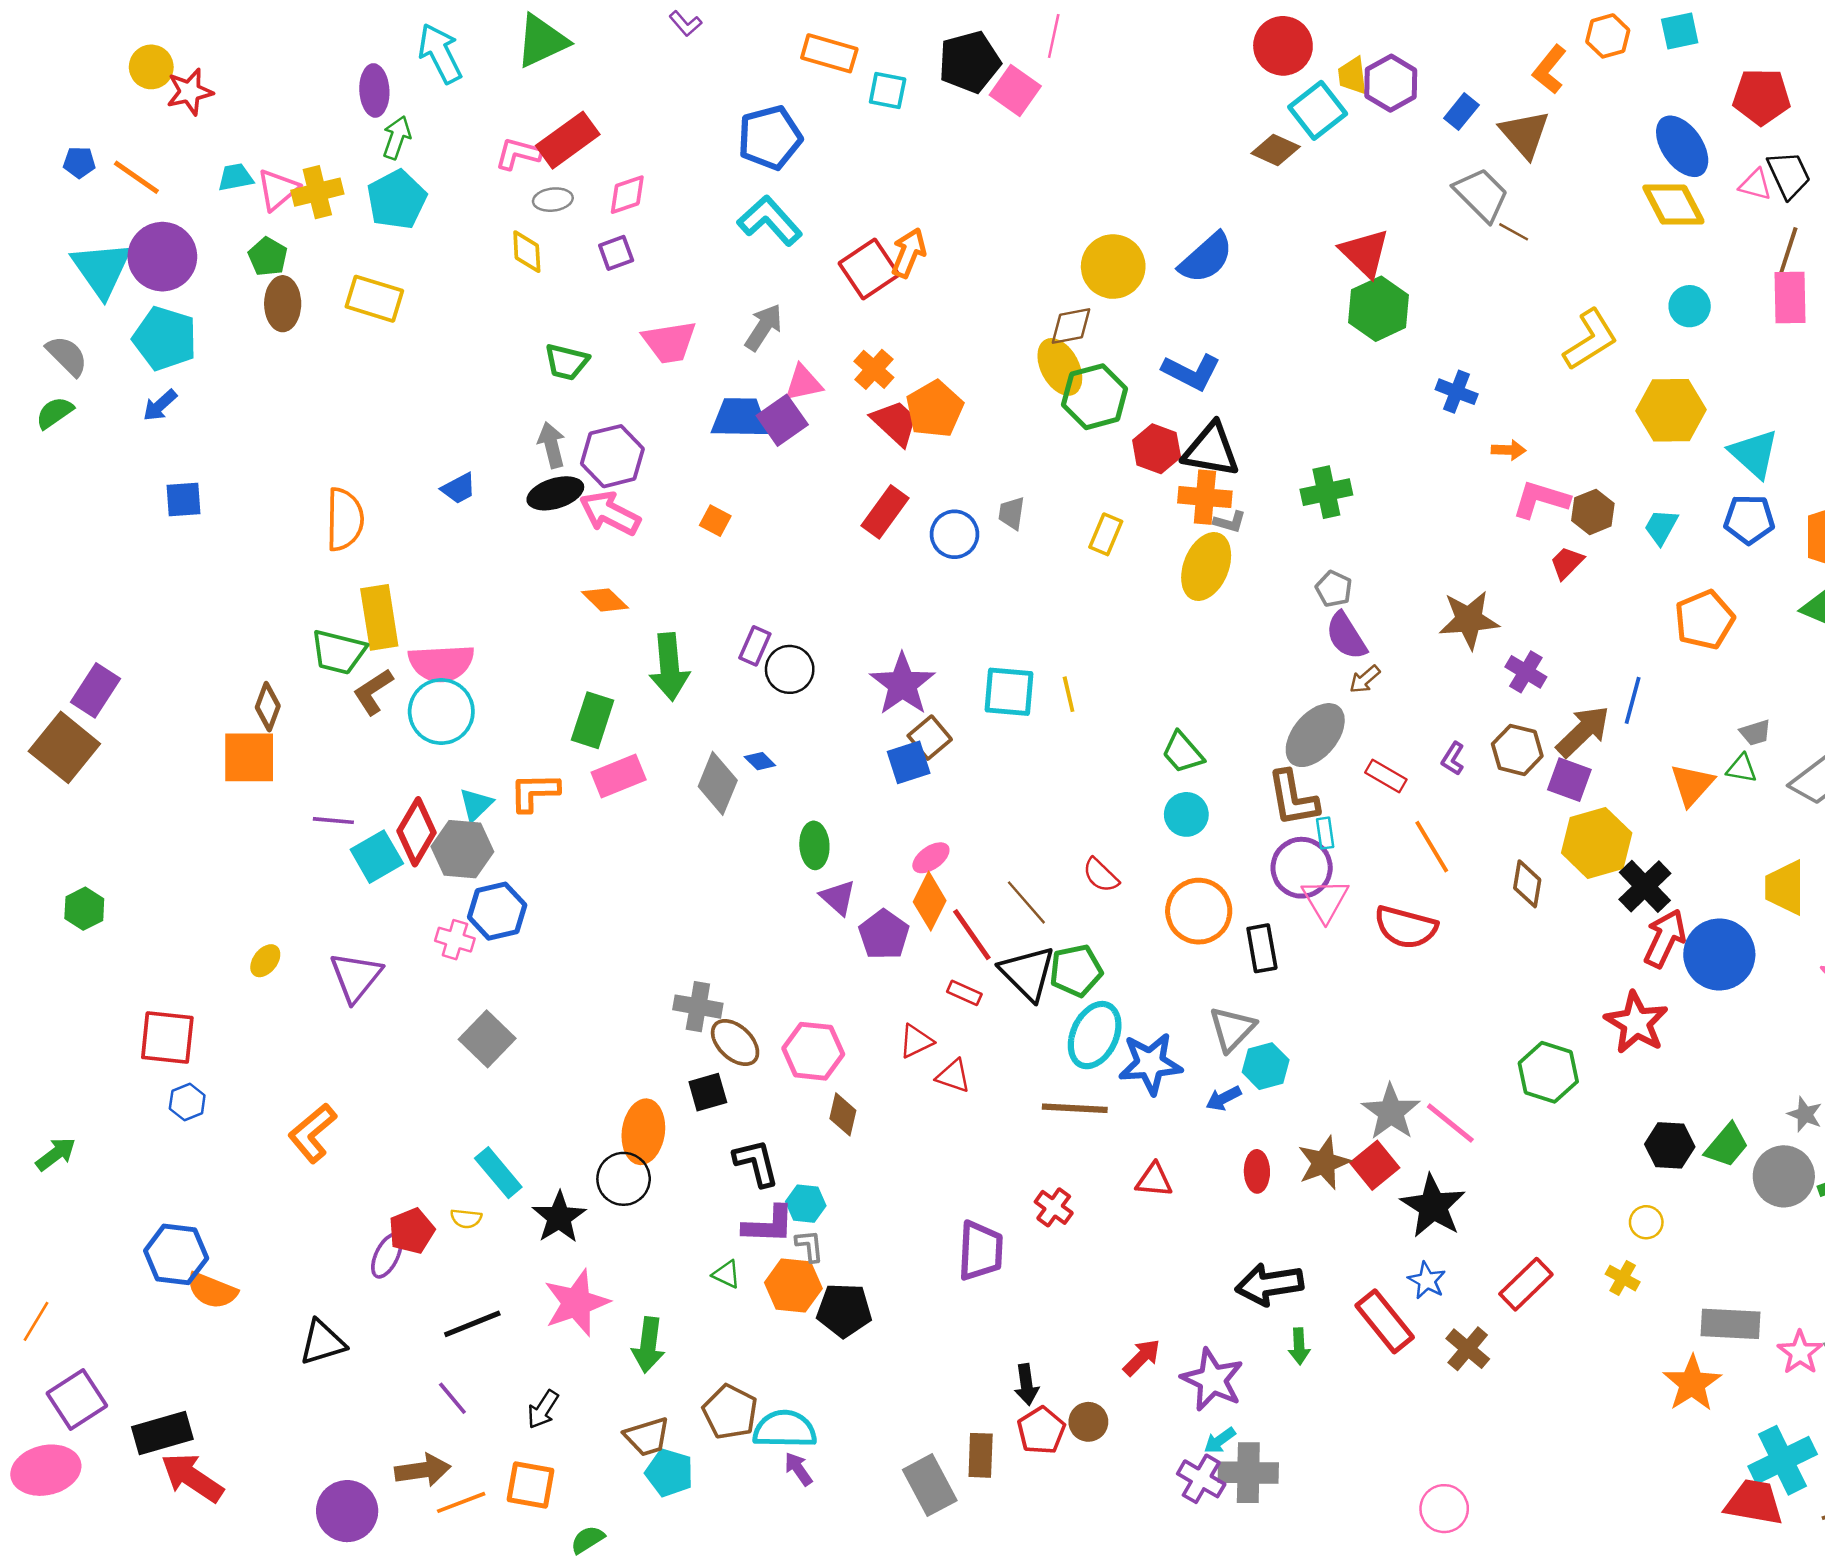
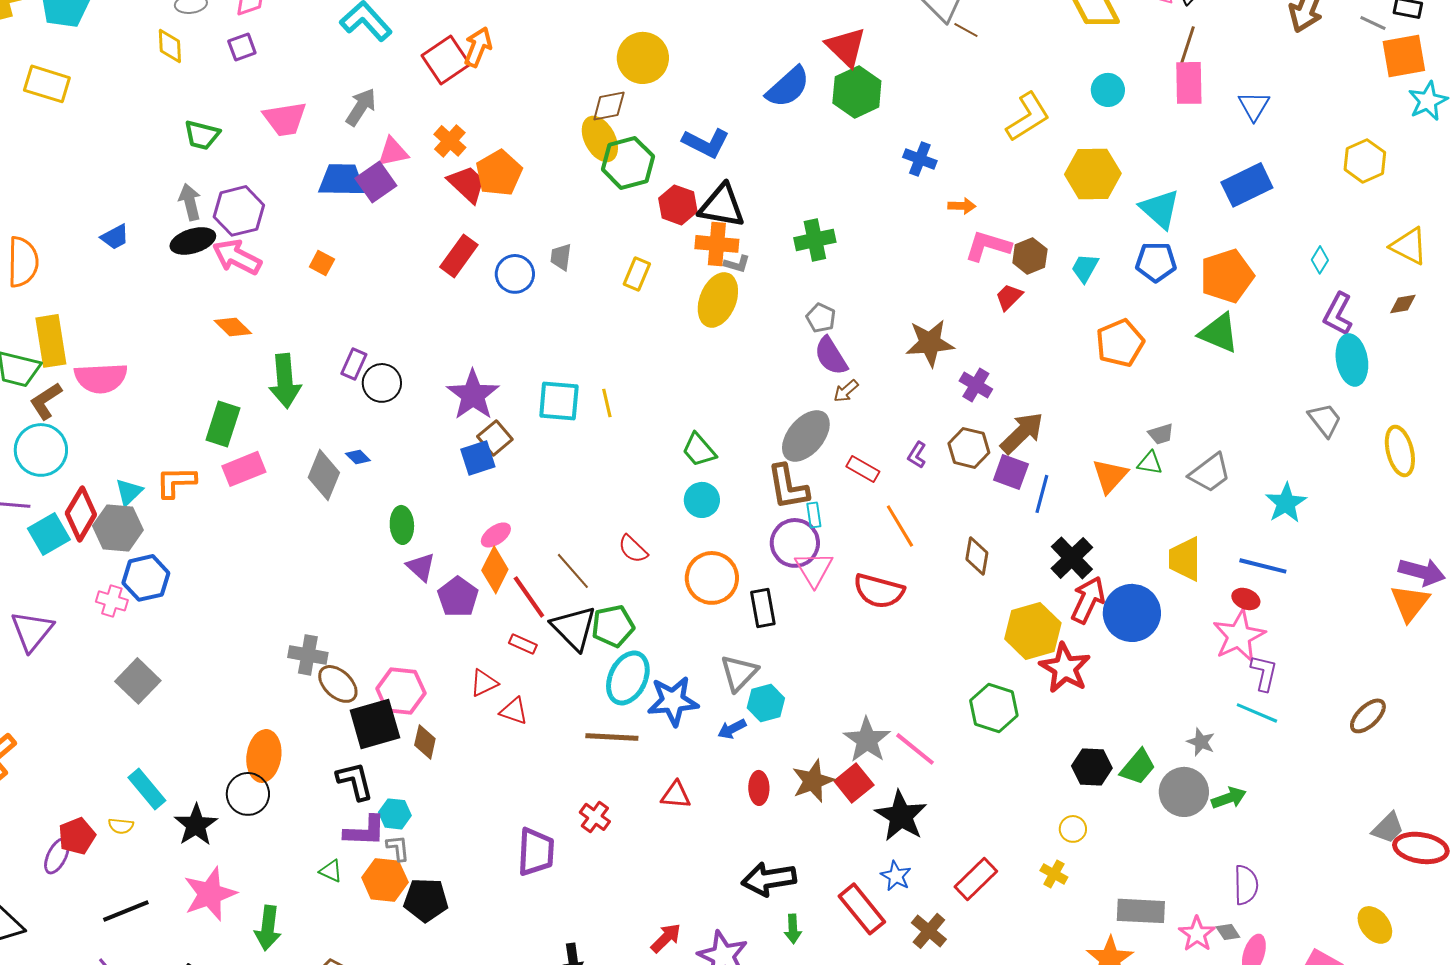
blue semicircle: (1206, 258) -> (788, 87), moved
blue line: (1633, 700) -> (1042, 494), moved
cyan circle: (441, 712) -> (41, 450), moved
yellow hexagon: (1597, 843) -> (1033, 631), moved
black square: (708, 1092) -> (375, 724), moved, size x1.6

